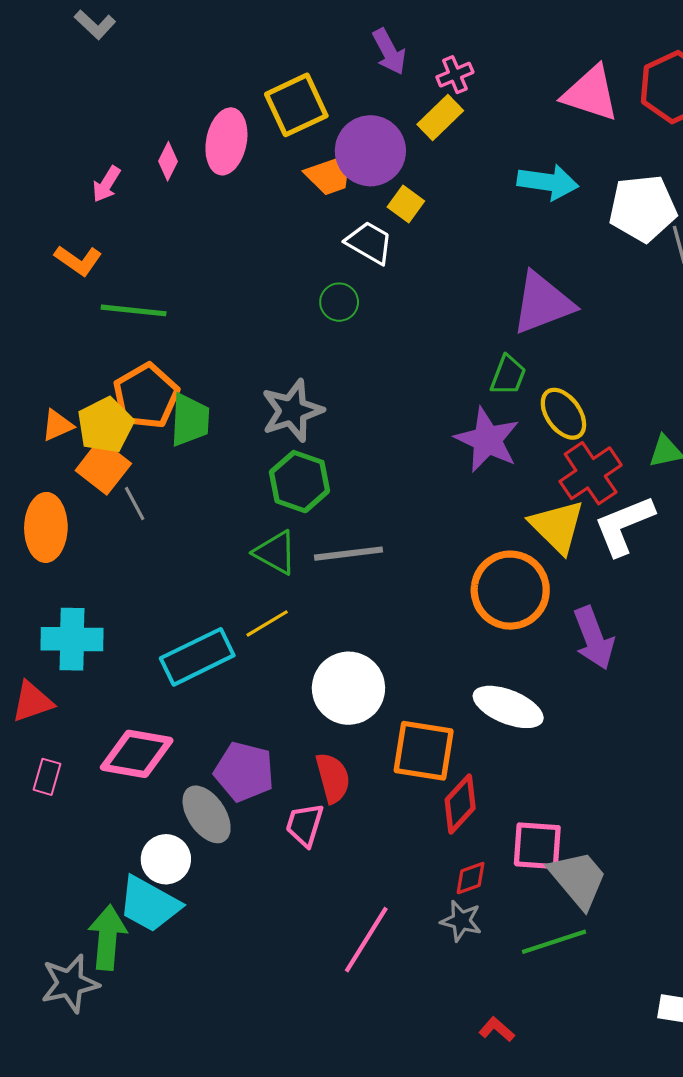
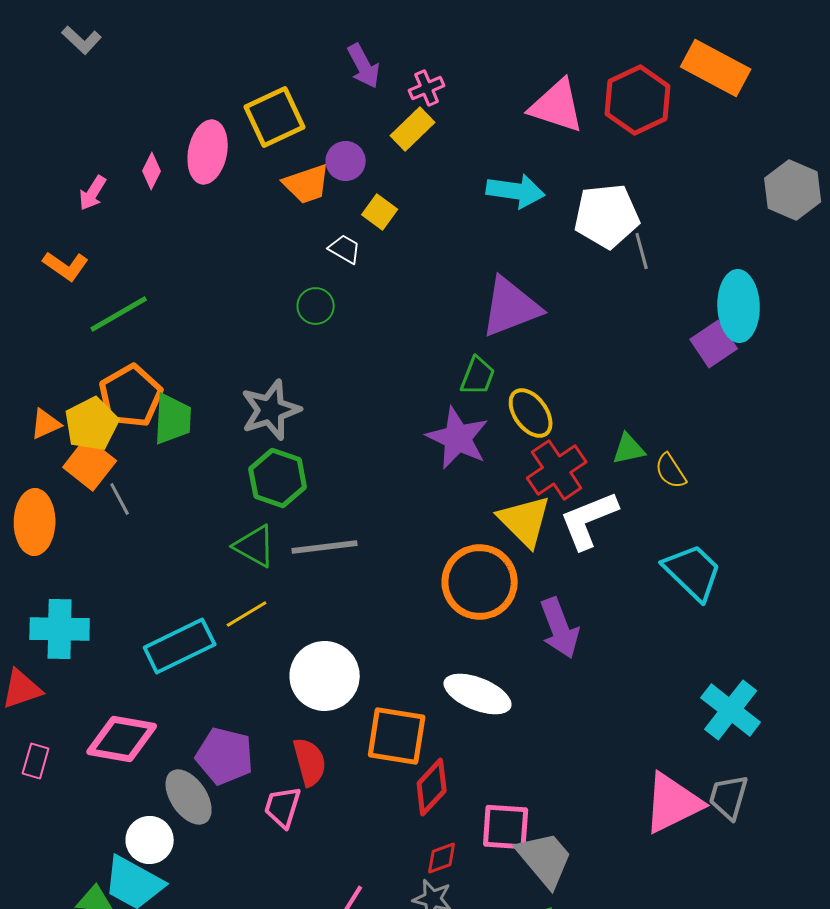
purple circle: (370, 151) -> (346, 161), size x0.6
white trapezoid: (369, 243) -> (345, 249), size x0.7
green line: (134, 310) -> (119, 314), turned -36

